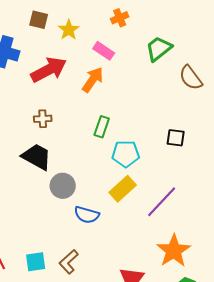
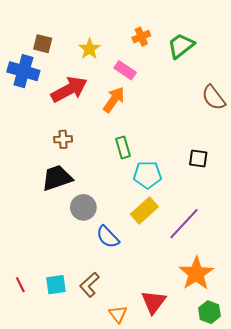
brown square: (39, 20) -> (43, 44), moved
green trapezoid: (159, 49) -> (181, 46), moved
green rectangle: (102, 127) -> (123, 147), turned -35
black trapezoid: (37, 157) -> (57, 178), turned -48
blue semicircle: (87, 215) -> (108, 237), turned 30

